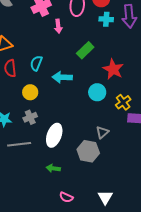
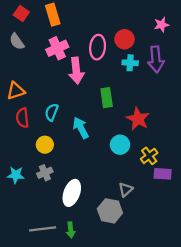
pink arrow: (58, 26) -> (76, 71), size x1.6
green rectangle: (85, 50) -> (107, 98), turned -54
cyan arrow: (62, 77) -> (81, 128), turned 60
gray line: (19, 144) -> (43, 229), moved
green arrow: (53, 168) -> (71, 230), turned -104

